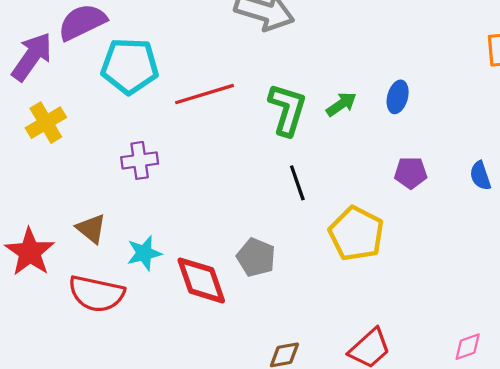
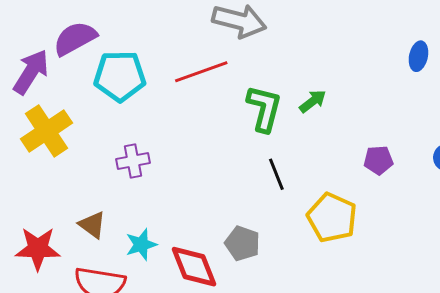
red line: (205, 94) -> (201, 72), moved
blue ellipse: (398, 97) -> (418, 56), moved
yellow cross: (46, 123) -> (47, 131), size x1.4
red star: (30, 252) -> (38, 249), turned -30

